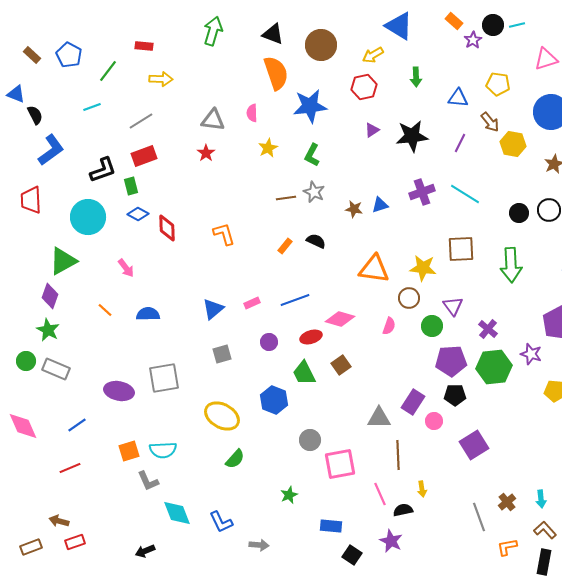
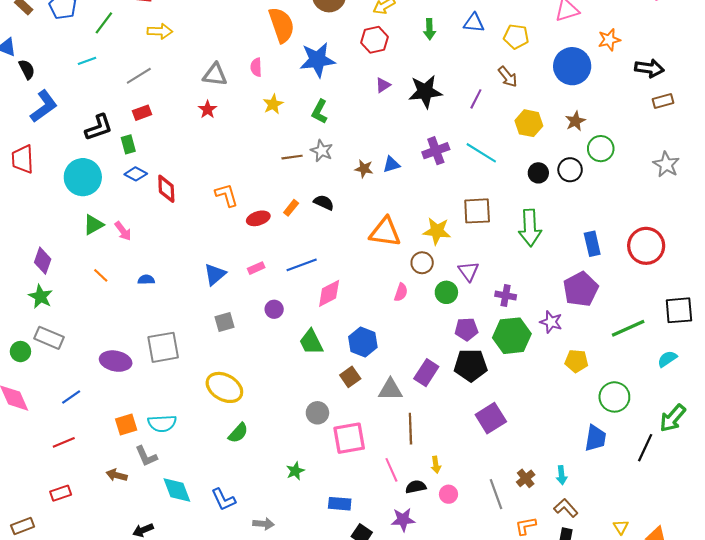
blue triangle: (458, 98) -> (474, 23), moved
yellow hexagon: (513, 144) -> (529, 123), moved
red rectangle: (144, 156) -> (142, 113), size x0.7
green triangle: (63, 261) -> (93, 225), moved, size x0.7
blue semicircle: (148, 314) -> (146, 280), size x0.7
pink diamond: (340, 319) -> (329, 293), moved, turned -44
purple cross: (488, 329) -> (506, 296), turned -30
red ellipse: (311, 337) -> (258, 218), moved
green circle: (26, 361) -> (20, 352), moved
purple pentagon: (451, 361) -> (466, 329), size x0.7
brown square: (341, 365) -> (350, 377), moved
black pentagon: (455, 395) -> (471, 365), size x1.4
blue hexagon: (274, 400) -> (363, 342), moved
pink circle: (434, 421) -> (448, 494), moved
brown arrow: (59, 521) -> (117, 475), moved
purple star: (391, 541) -> (403, 520), turned -30
red rectangle: (75, 542) -> (61, 493), moved

